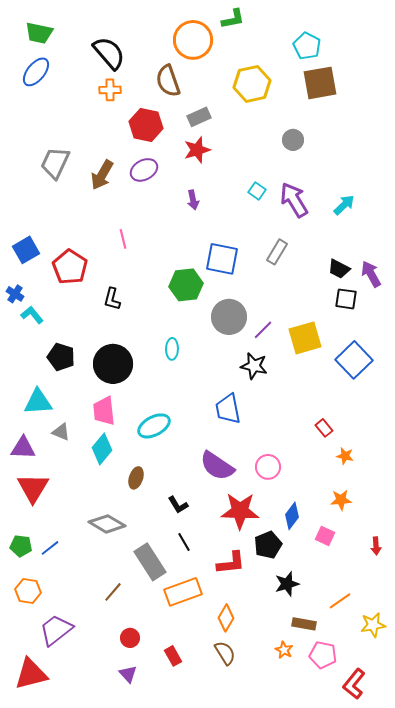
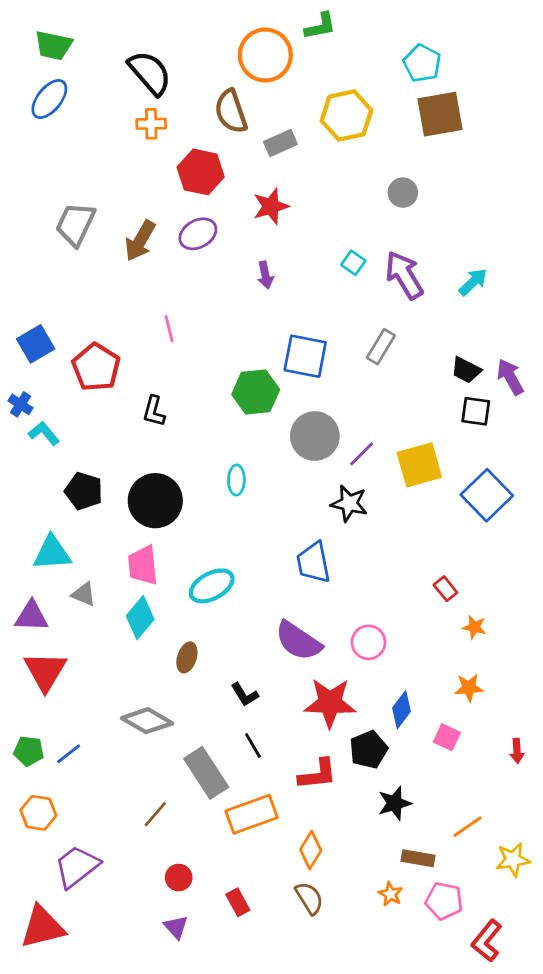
gray rectangle: (199, 117) -> (280, 143), moved

